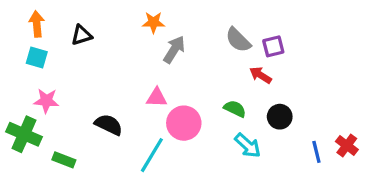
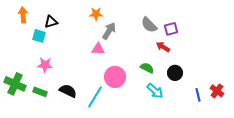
cyan square: (37, 58) -> (39, 36), moved
pink triangle: (157, 98) -> (98, 49), moved
pink star: (46, 101) -> (45, 65), moved
black semicircle: (109, 125) -> (68, 91), moved
green rectangle: (64, 160) -> (40, 92), moved

